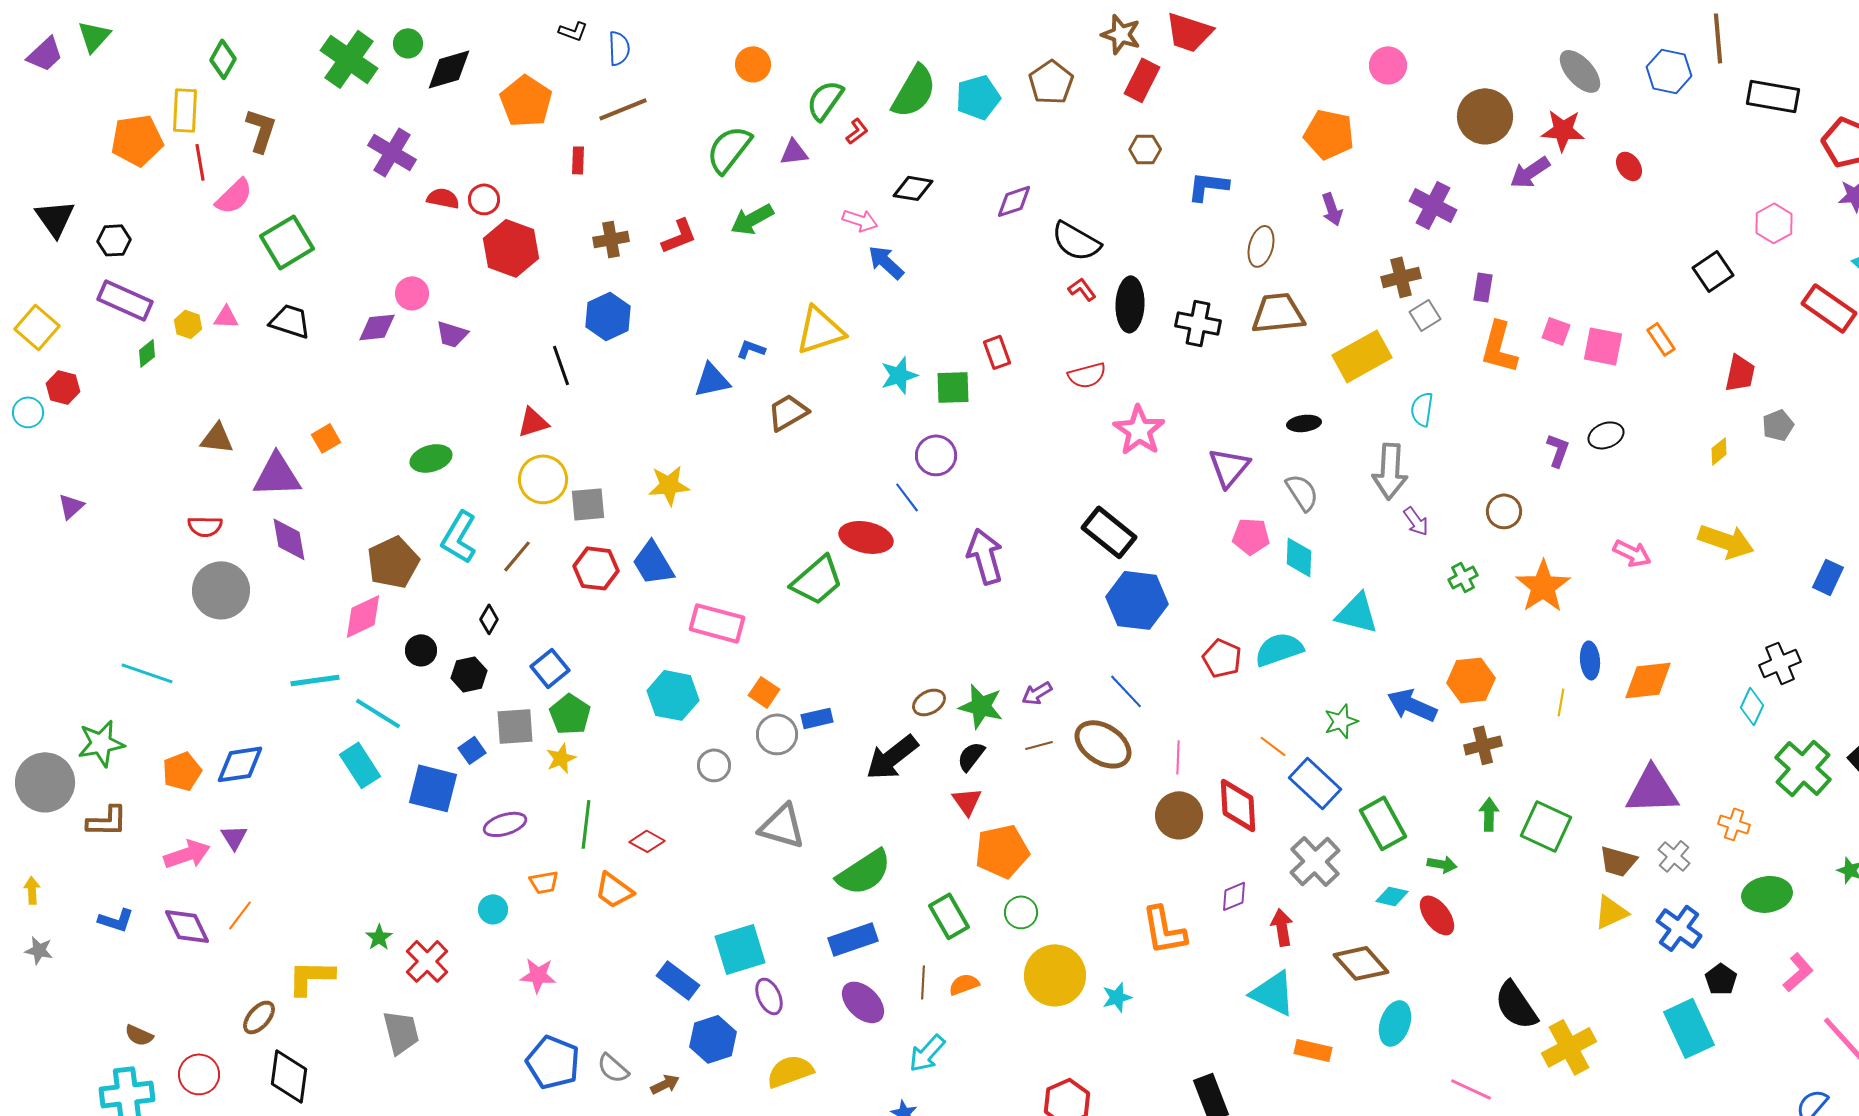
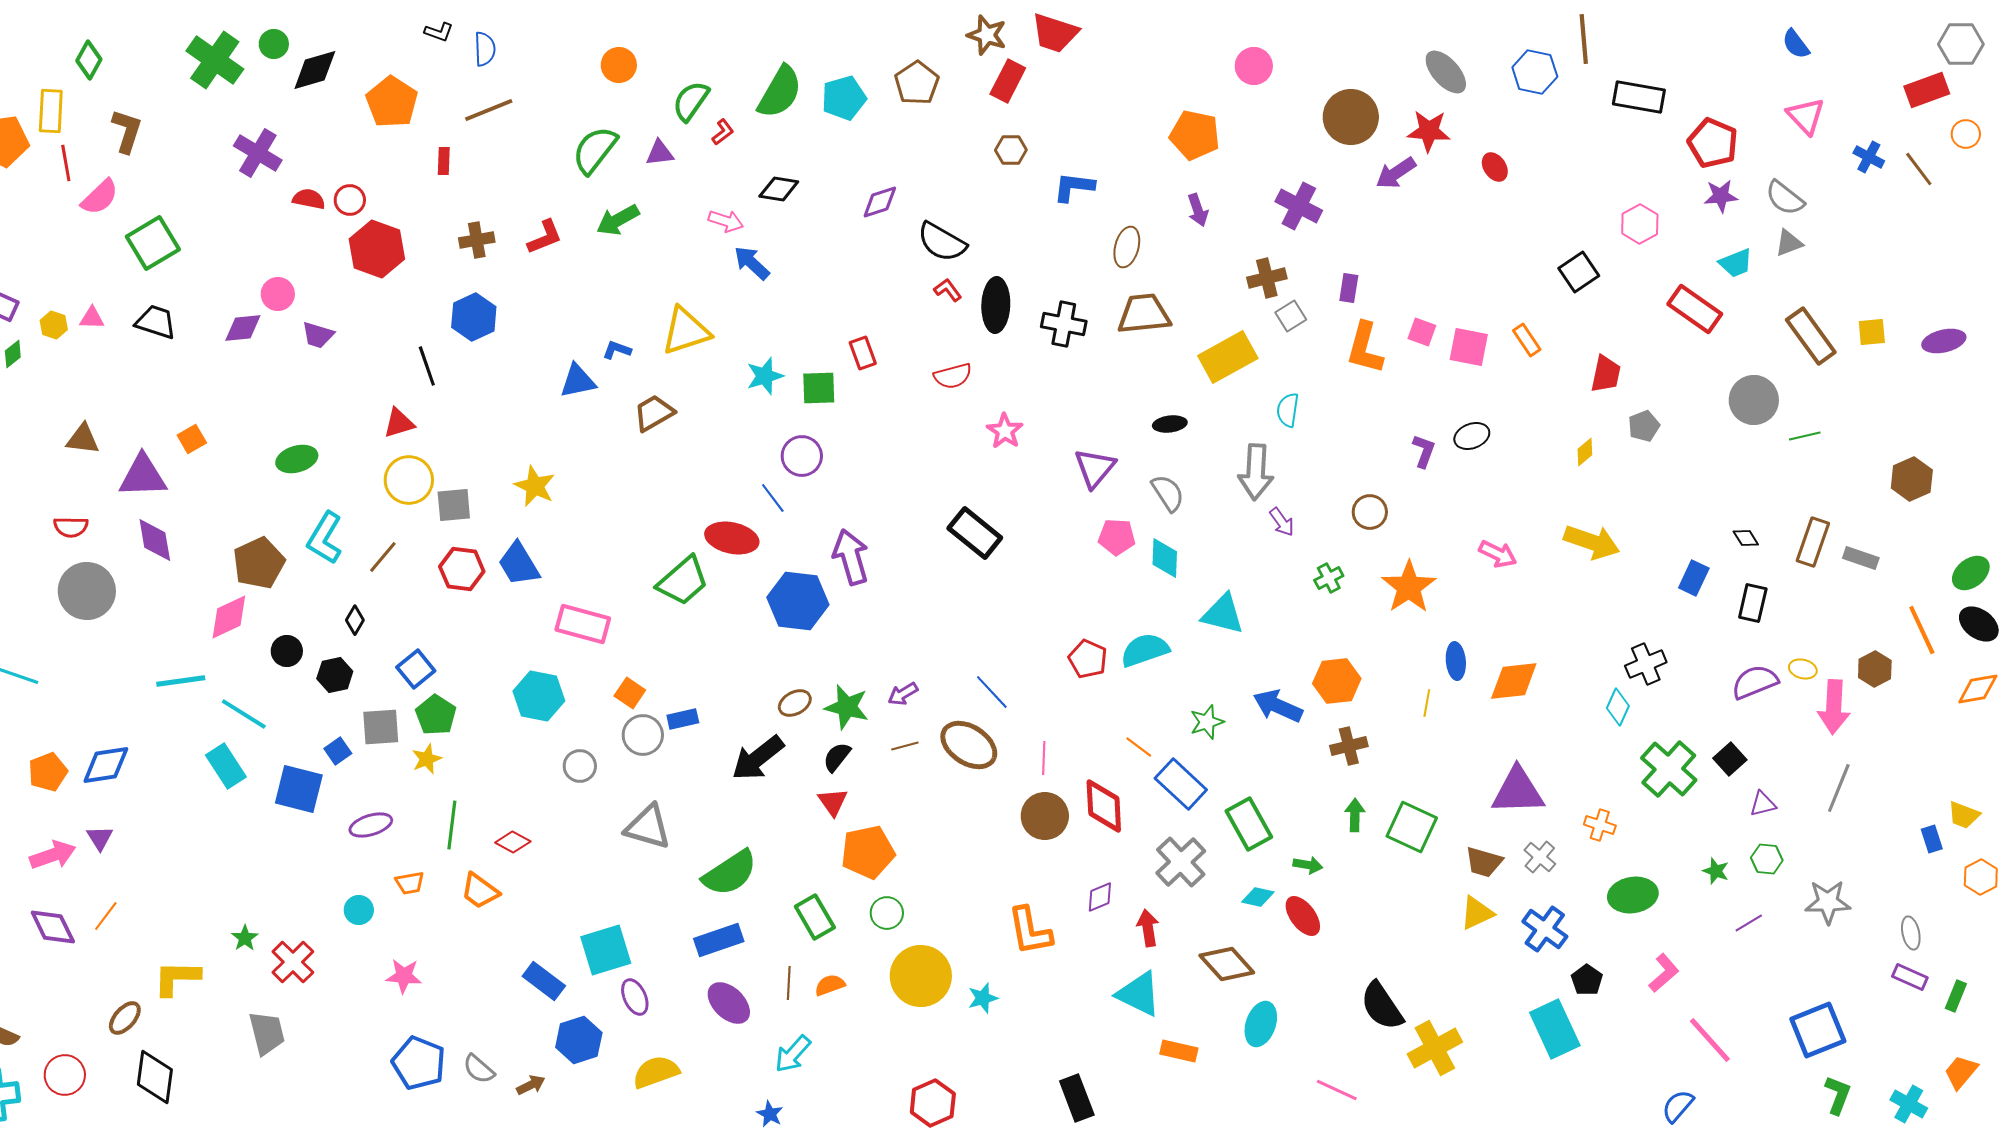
pink star: (1139, 430) -> (1005, 431), size x0.7
yellow star: (669, 485) -> (535, 486), turned 30
blue hexagon: (1137, 600) -> (798, 601), moved

